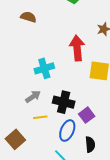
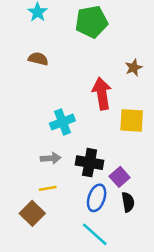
gray arrow: (33, 97) -> (51, 158), turned 35
yellow line: (40, 117) -> (48, 188), moved
black semicircle: (90, 144) -> (128, 202), moved

